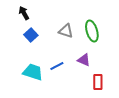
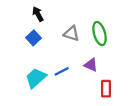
black arrow: (24, 13) -> (38, 14), moved
cyan trapezoid: (33, 72) -> (36, 78), turned -60

